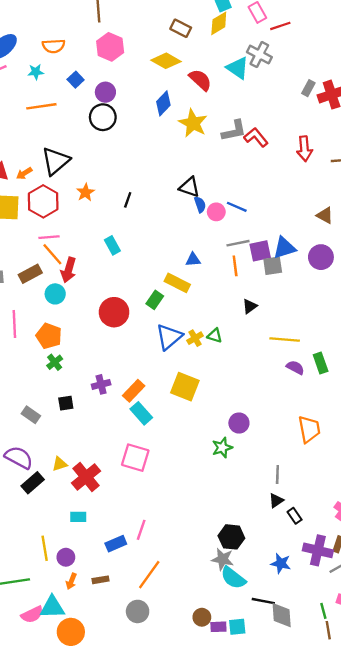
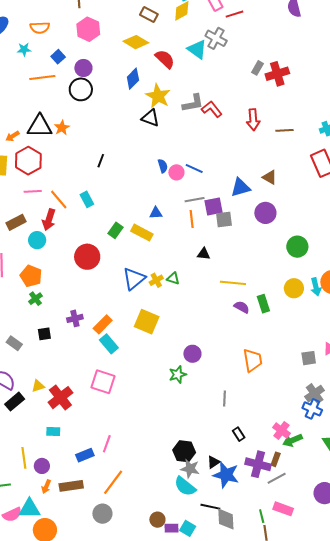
orange line: (41, 106) -> (42, 78), moved
black triangle: (56, 161) -> (40, 126), turned 40
black triangle: (190, 187) -> (150, 118), moved
orange star: (86, 192) -> (62, 128), moved
blue triangle: (284, 248) -> (241, 187), moved
orange line: (52, 254) -> (59, 200), moved
green rectangle: (155, 300) -> (115, 230), moved
black triangle: (250, 306) -> (204, 254), turned 40
black triangle: (276, 501) -> (213, 462), moved
gray star: (223, 559) -> (190, 469), moved
blue star: (281, 563) -> (226, 475), size x1.5
brown rectangle: (101, 580) -> (71, 486), size x1.6
cyan square: (237, 627) -> (188, 528), turned 35

